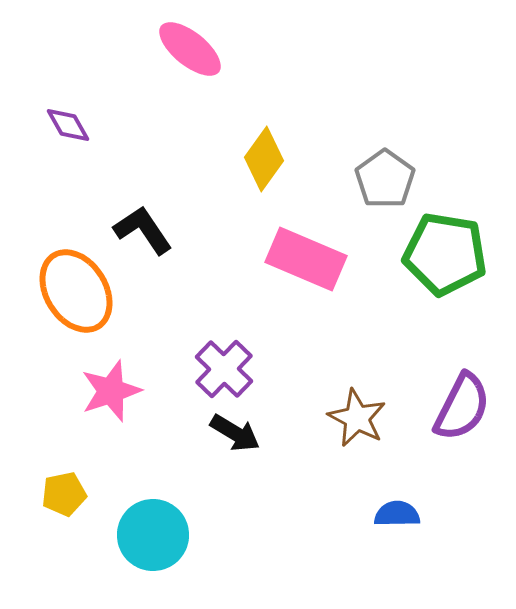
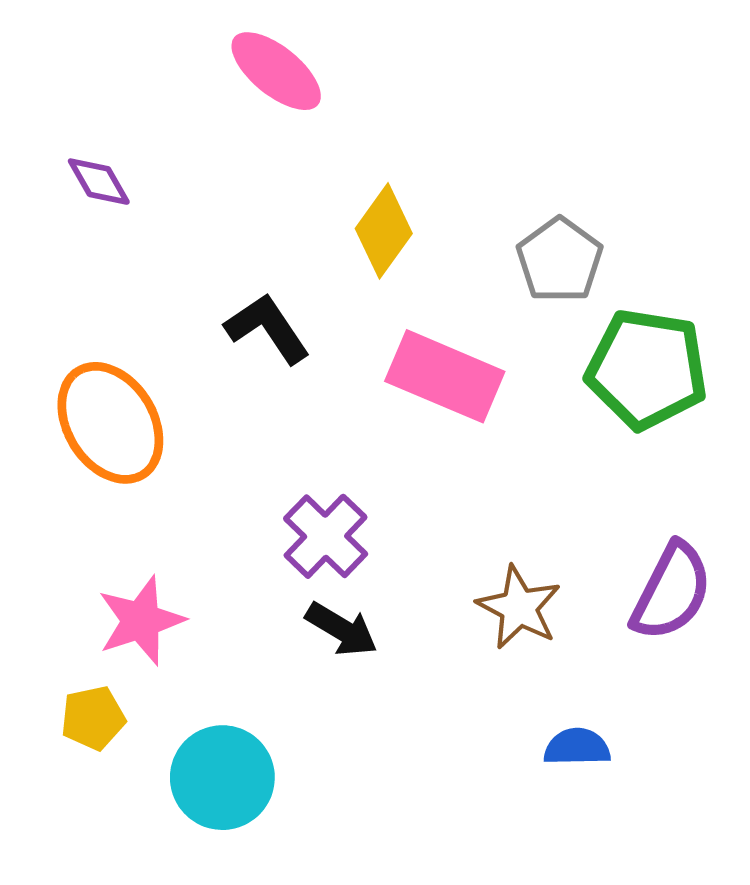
black L-shape: (143, 230) -> (267, 328), moved
pink star: (111, 391) -> (141, 621), moved

